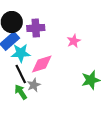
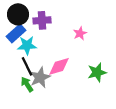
pink diamond: (42, 64) -> (59, 66), moved
gray star: (34, 85) -> (40, 77), size x1.5

